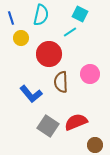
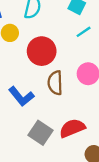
cyan line: (70, 32) -> (84, 32), moved

